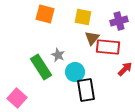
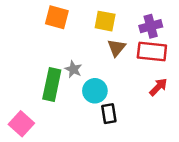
red rectangle: (108, 47) -> (152, 52), moved
green rectangle: (41, 67) -> (52, 84), turned 45
black rectangle: (86, 90) -> (109, 114), size x0.7

